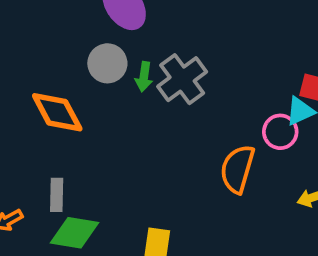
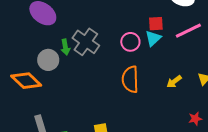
gray circle: (107, 63) -> (48, 60), moved
pink circle: (280, 132) -> (130, 42), moved

